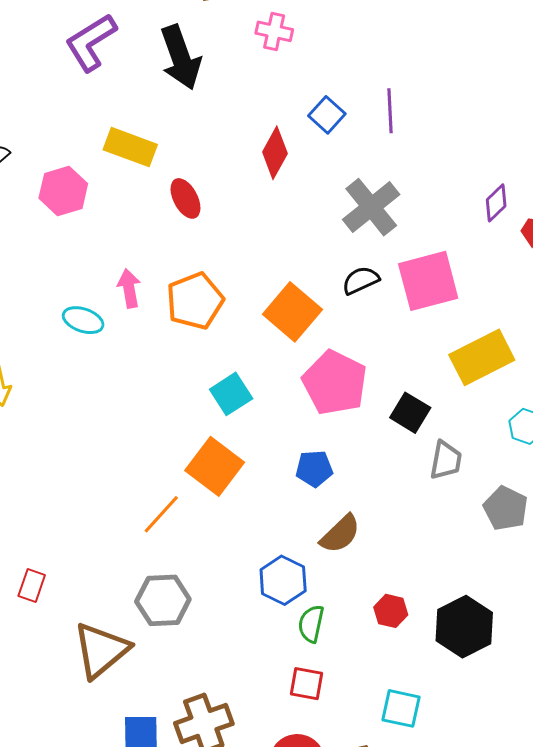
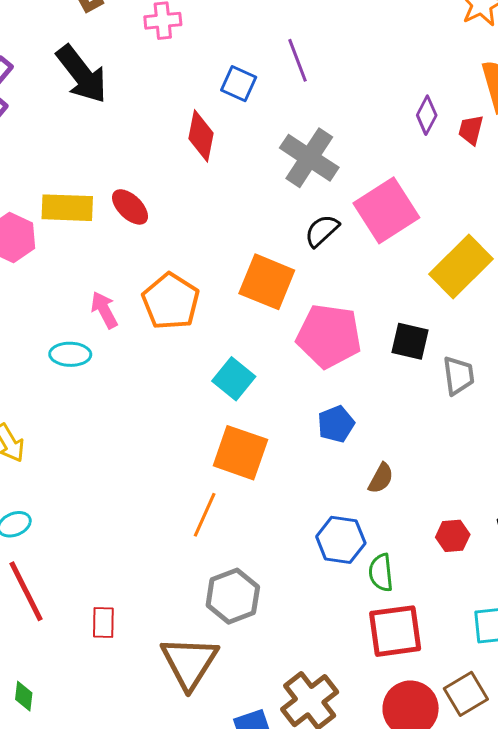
yellow rectangle: (130, 147) -> (67, 208), moved
brown semicircle: (340, 534) -> (381, 478), size x0.7
red square: (307, 684) -> (395, 631), size x1.6

